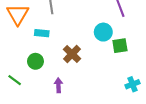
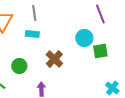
cyan rectangle: (42, 33) -> (32, 34), moved
cyan cross: (132, 84) -> (112, 88), turned -32

